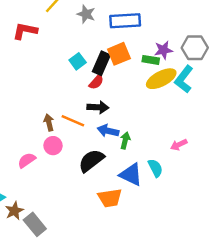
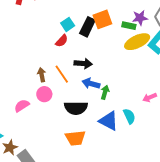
red semicircle: (96, 82) -> (62, 41), moved
orange line: (73, 121) -> (62, 74), turned 30
black semicircle: (91, 161) -> (76, 108), turned -145
orange trapezoid: (110, 198) -> (75, 138), moved

